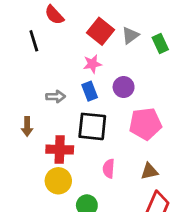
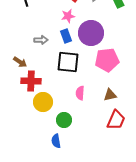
purple circle: (124, 87) -> (91, 33), size x1.6
brown arrow: (27, 126) -> (20, 62), turned -56
red cross: (60, 150) -> (31, 81), moved

